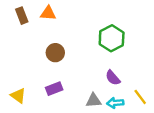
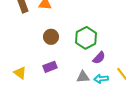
green hexagon: (112, 38) -> (86, 38), moved
purple semicircle: (113, 78) -> (99, 58), turned -96

